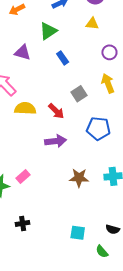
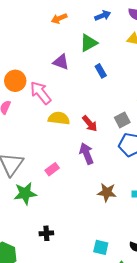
gray square: (79, 94) -> (122, 120), moved
purple arrow: (56, 141) -> (87, 154), turned -110
pink rectangle: (23, 176) -> (52, 169), moved

